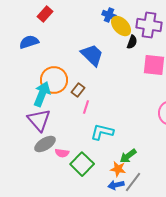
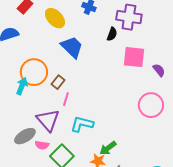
yellow ellipse: (121, 26) -> (55, 18), moved
cyan arrow: (42, 94) -> (22, 86), size x0.7
purple triangle: (39, 120) -> (48, 120), moved

